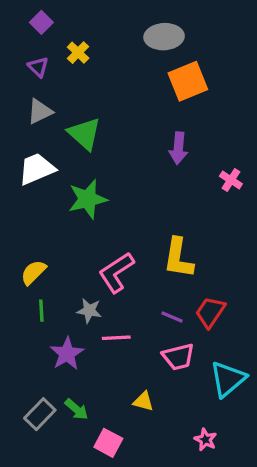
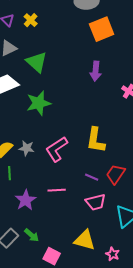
yellow cross: (78, 53) -> (31, 20), moved
gray star: (89, 311) -> (27, 148), moved
yellow triangle: (143, 401) -> (85, 240), moved, size x1.6

